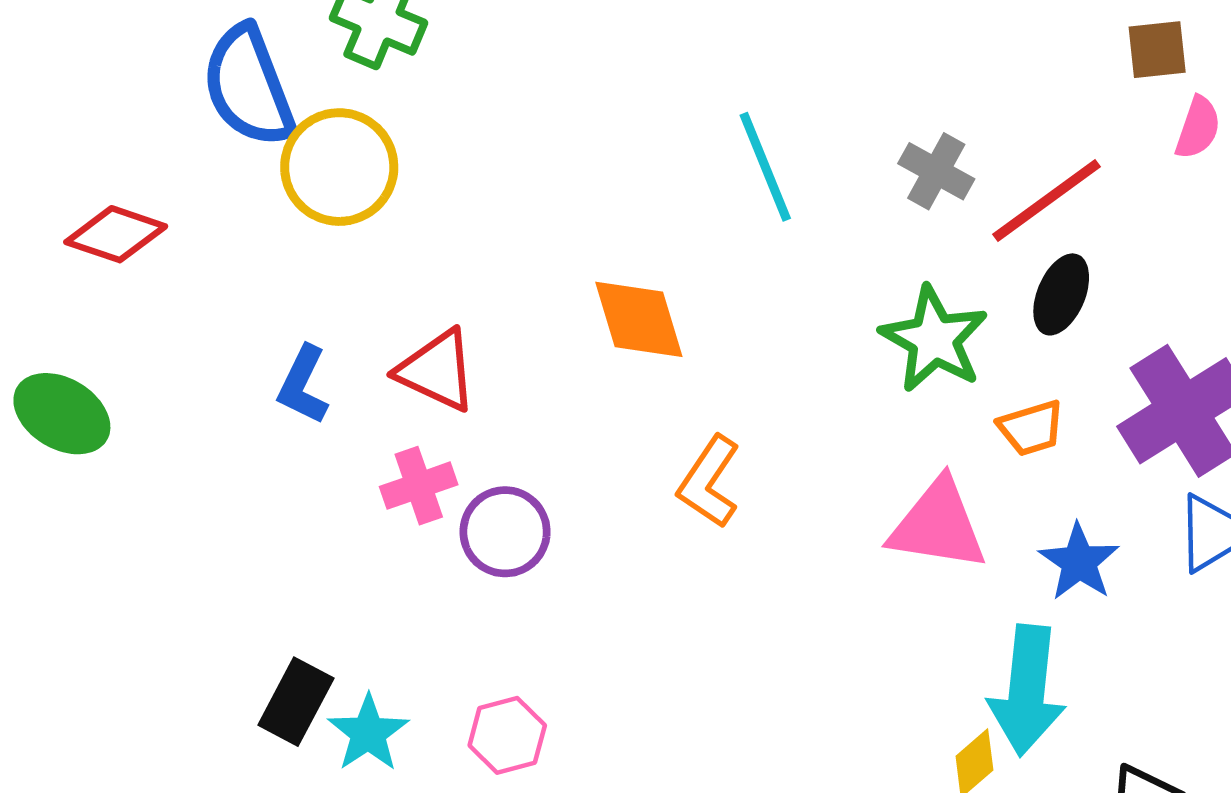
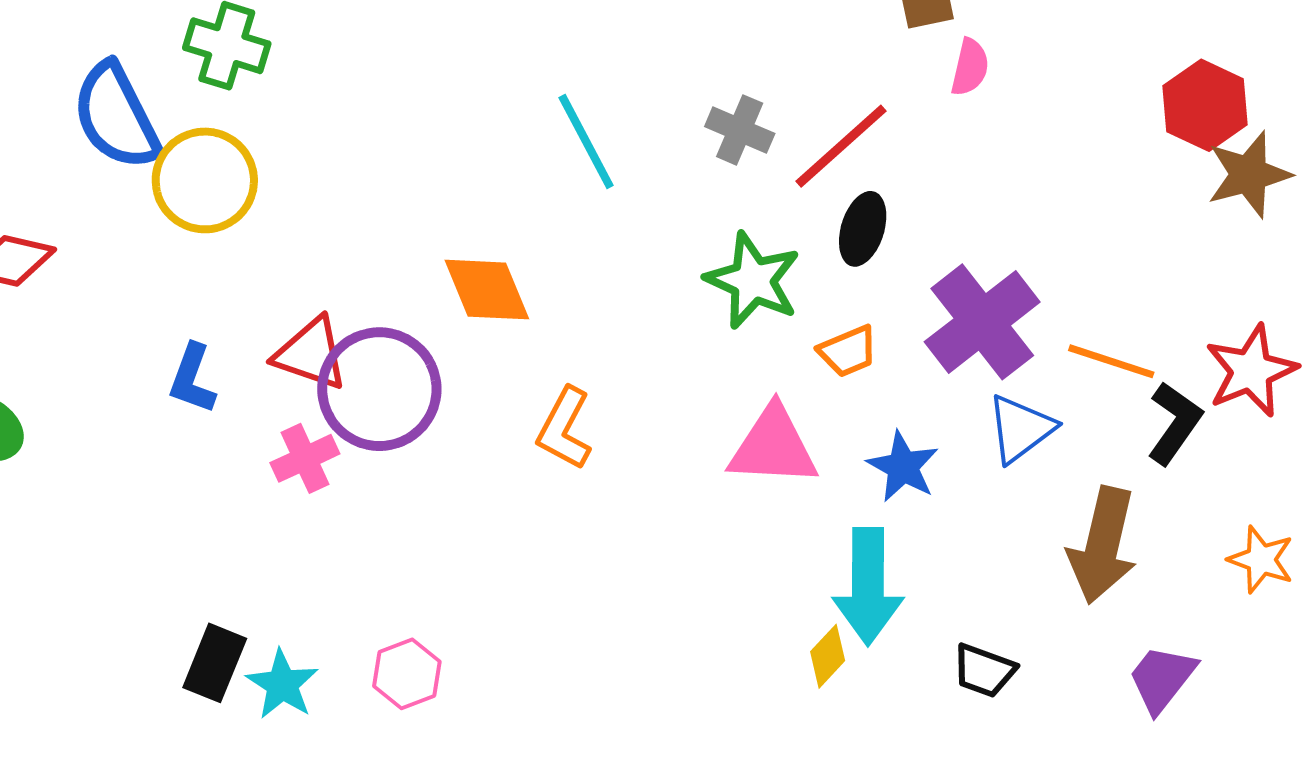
purple circle: (505, 532) -> (379, 389), moved, size x1.5

